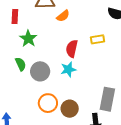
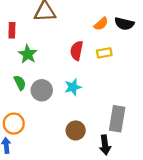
orange semicircle: (63, 16) -> (101, 24), moved
red semicircle: (72, 49) -> (77, 51), moved
orange circle: (48, 103) -> (14, 124), moved

